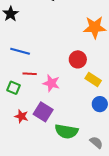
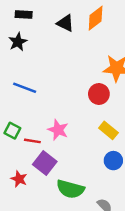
red circle: (78, 59) -> (99, 94), moved
red line: (30, 74) -> (32, 141), moved
red star: (21, 116) -> (19, 179), moved

